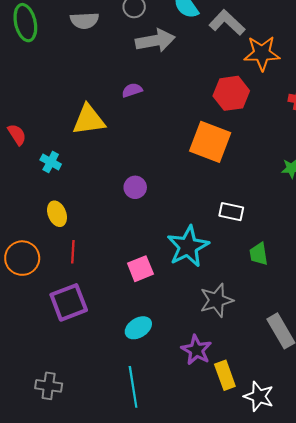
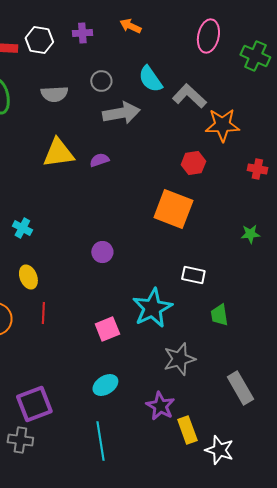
red hexagon: (231, 93) -> (193, 163), size x0.7
yellow triangle: (89, 120) -> (58, 153), moved
purple square: (69, 302) -> (34, 404), moved

